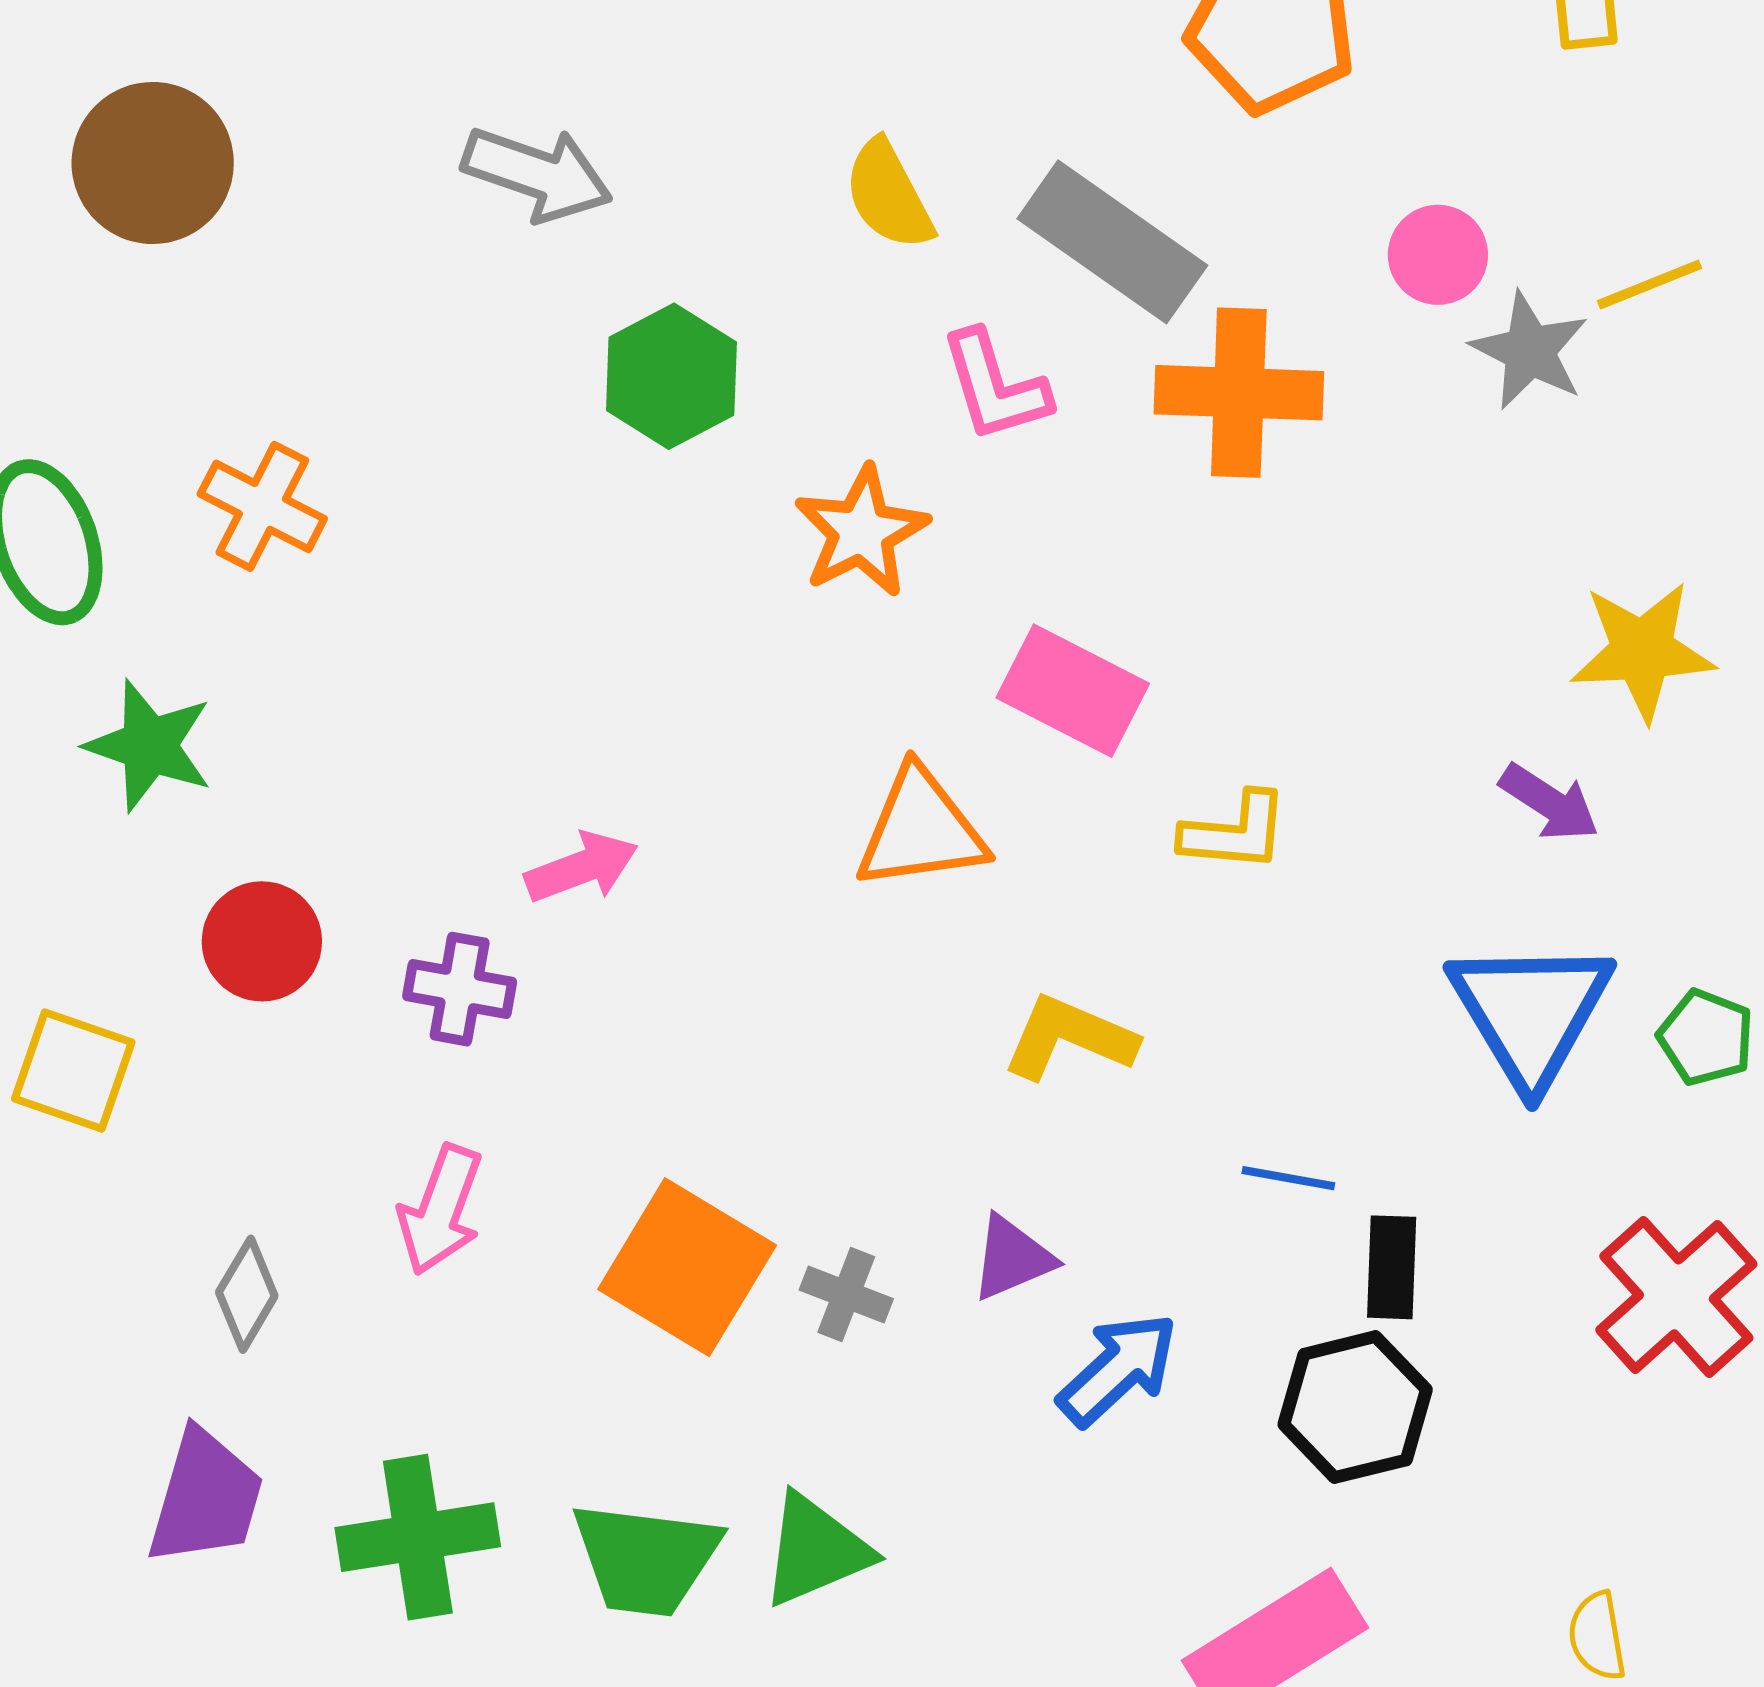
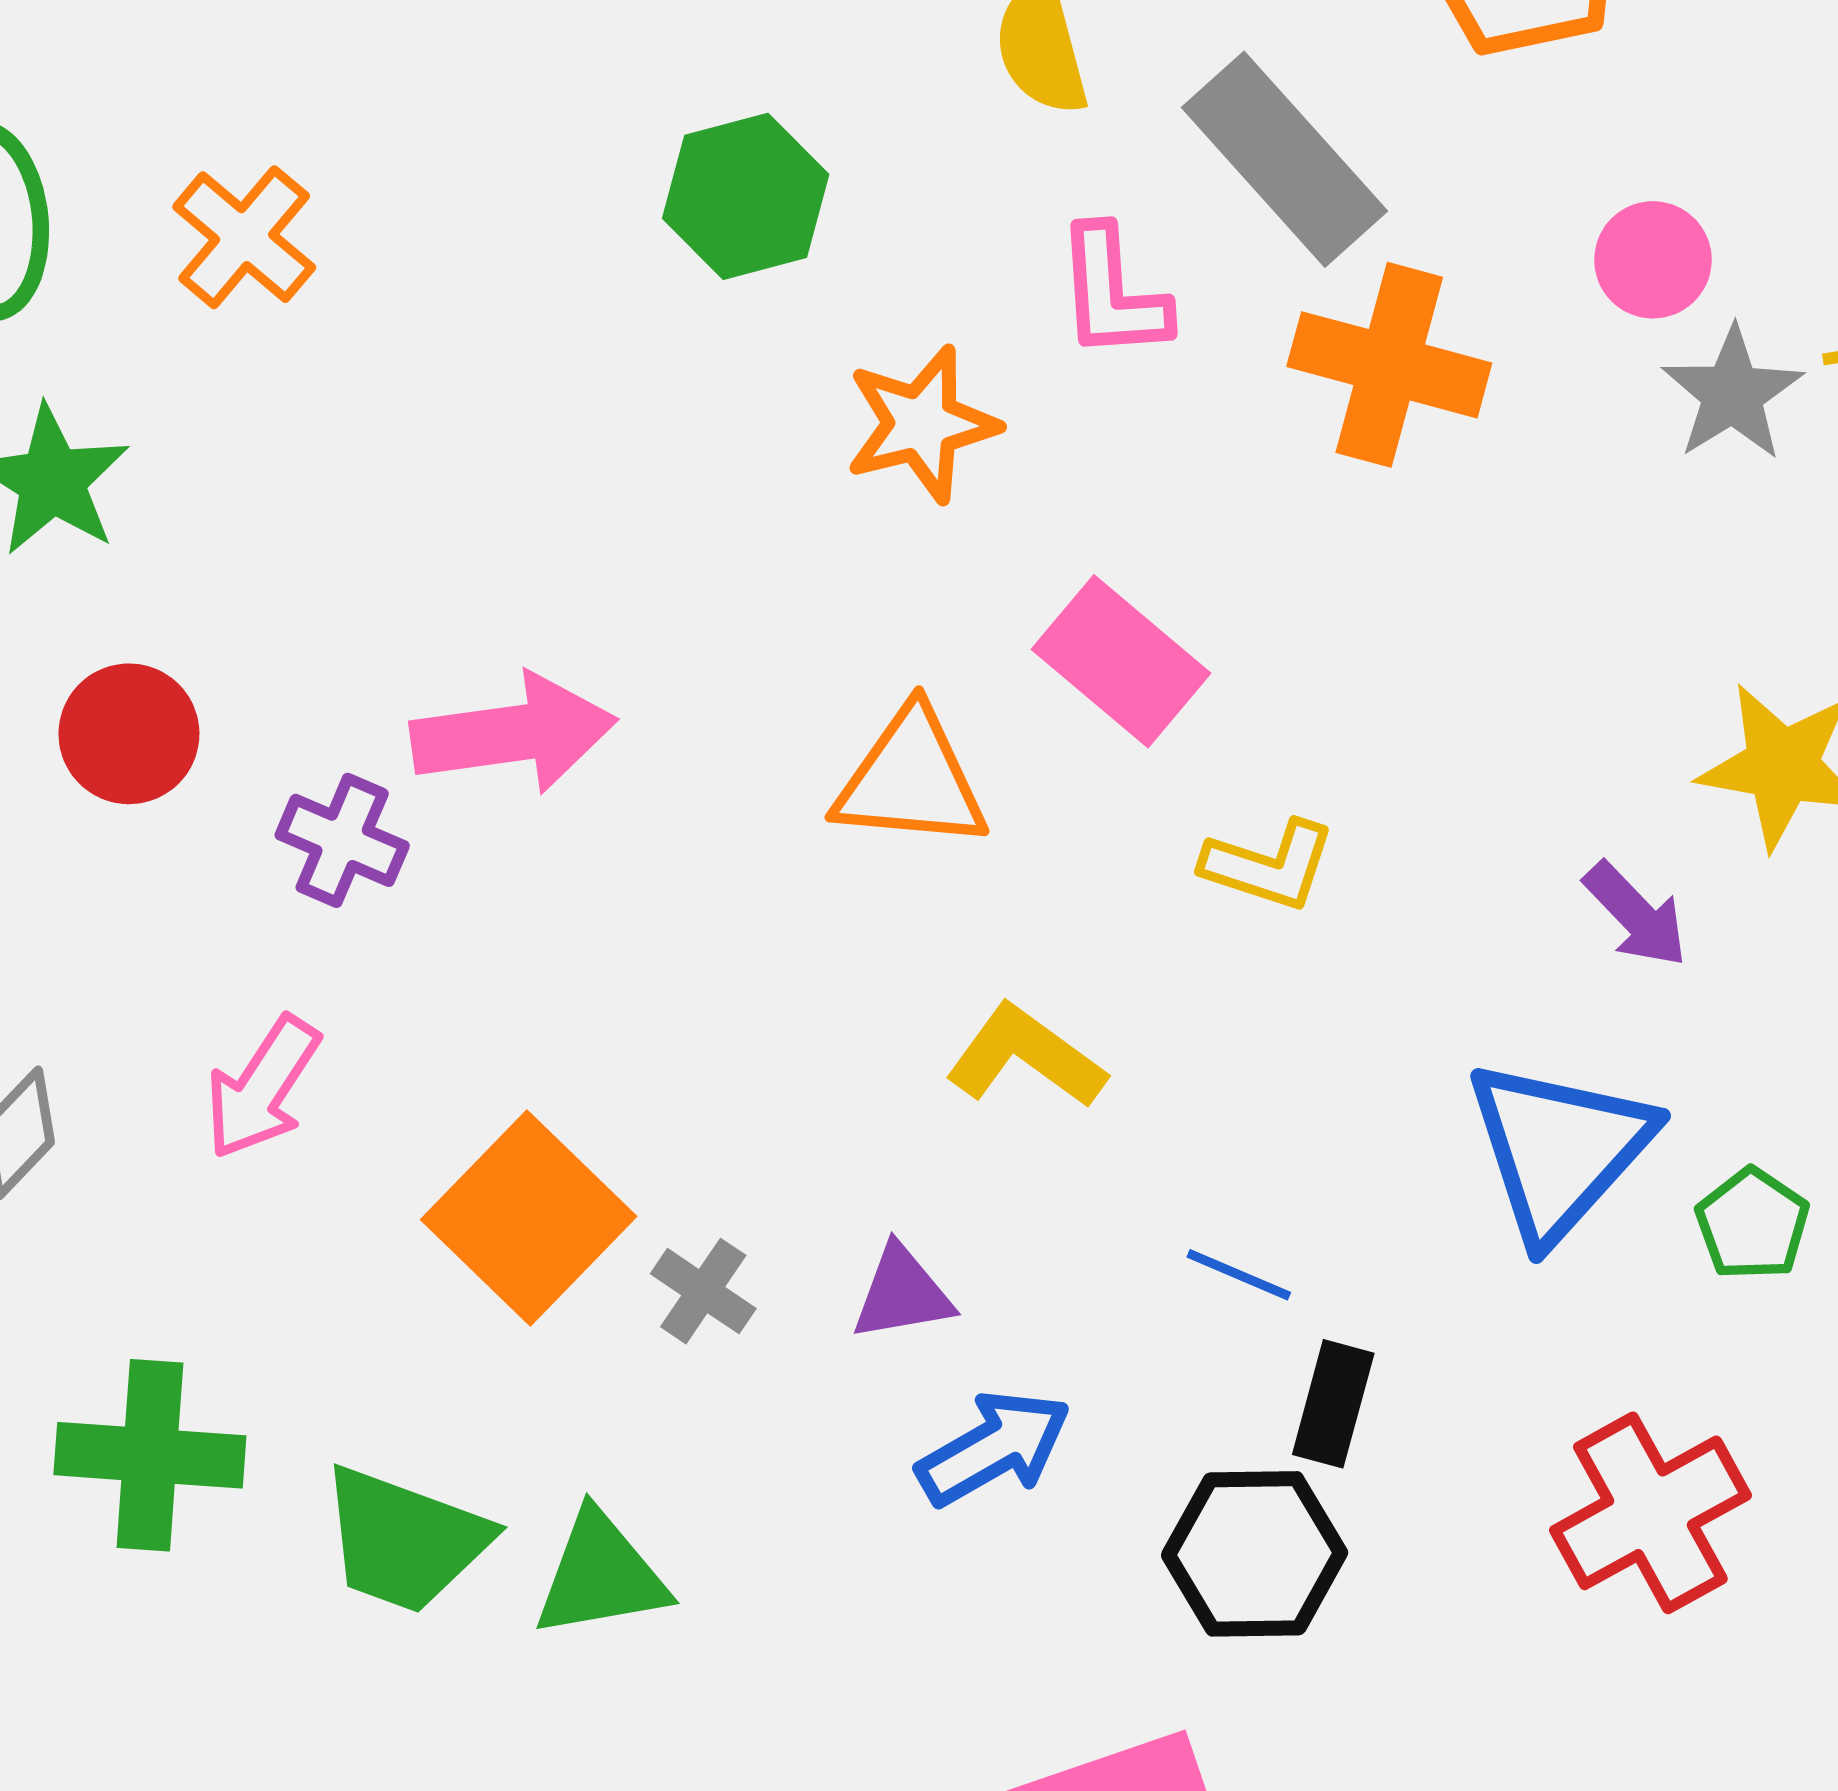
pink arrow: (582, 867) -> (514, 734), size x1.5

